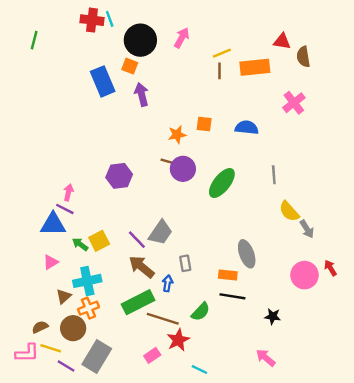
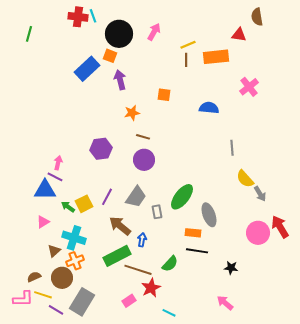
brown semicircle: (303, 57) -> (257, 17), moved
blue rectangle: (103, 81) -> (87, 69), turned 70
orange square: (204, 124) -> (164, 95), moved
orange star: (177, 135) -> (132, 113), moved
purple circle: (183, 169) -> (144, 160), moved
green ellipse: (222, 183) -> (182, 197), moved
purple line: (137, 240) -> (107, 197), moved, turned 72
gray rectangle: (185, 263) -> (157, 212), moved
red arrow: (330, 268) -> (280, 227), size x1.6
cyan cross: (87, 281) -> (74, 238), turned 30

